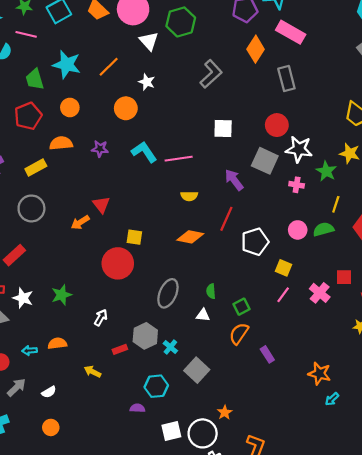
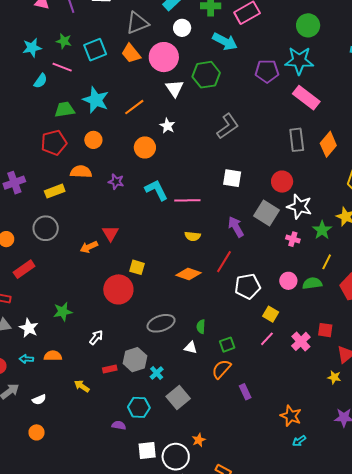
orange diamond: (256, 49) -> (328, 144), moved
green trapezoid: (35, 79) -> (65, 110), turned 90
gray ellipse: (168, 293) -> (161, 323), turned 40
white star: (23, 298) -> (29, 328), moved

